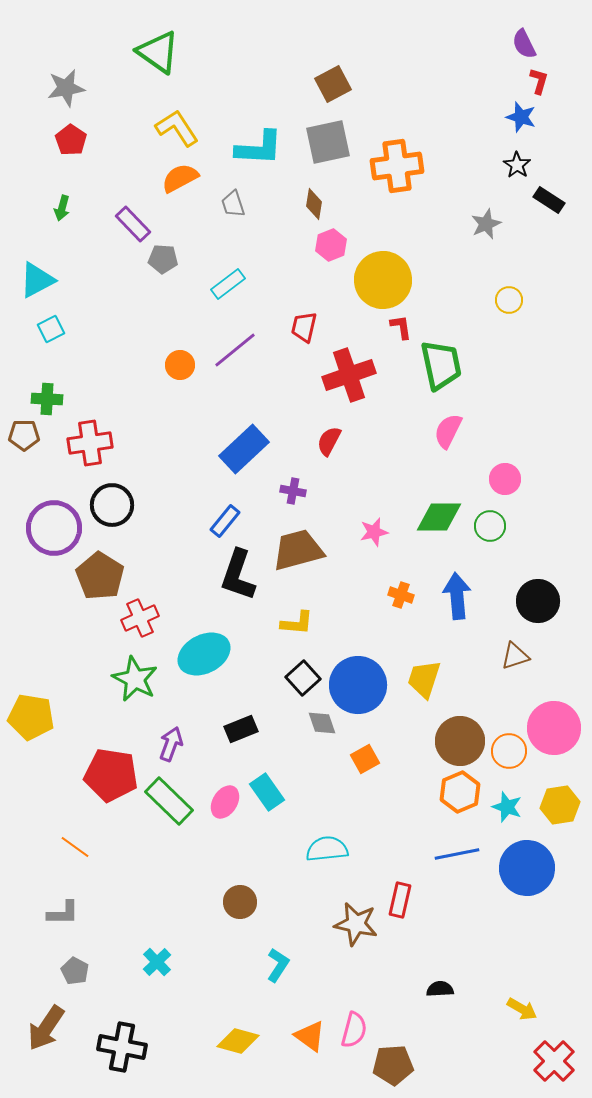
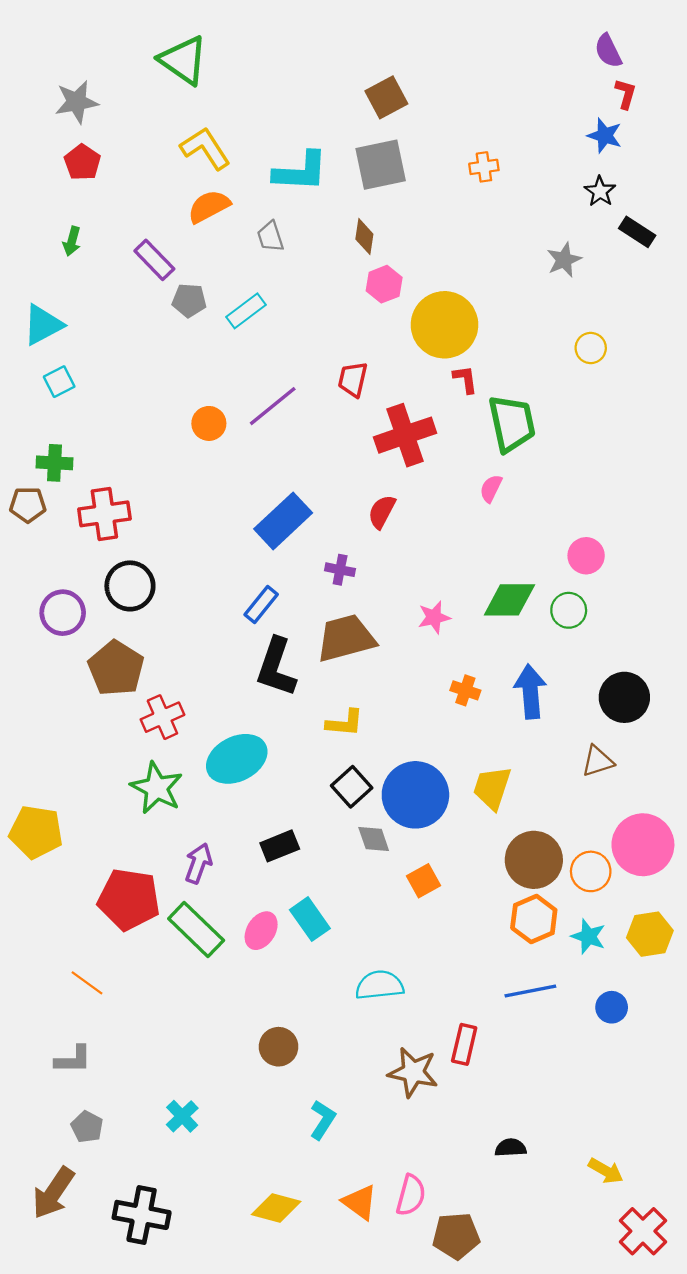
orange cross: (397, 166) -> (484, 167), moved, size x0.5
cyan rectangle: (228, 284) -> (246, 311), moved
pink semicircle: (448, 431) -> (491, 488), moved, size x0.7
purple circle: (54, 528) -> (63, 613), size x0.7
blue circle: (527, 868) -> (612, 1007), size x0.5

